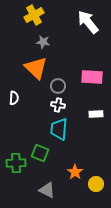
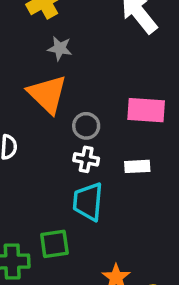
white rectangle: (96, 114) -> (137, 166), moved
green square: (40, 153) -> (54, 244), turned -30

